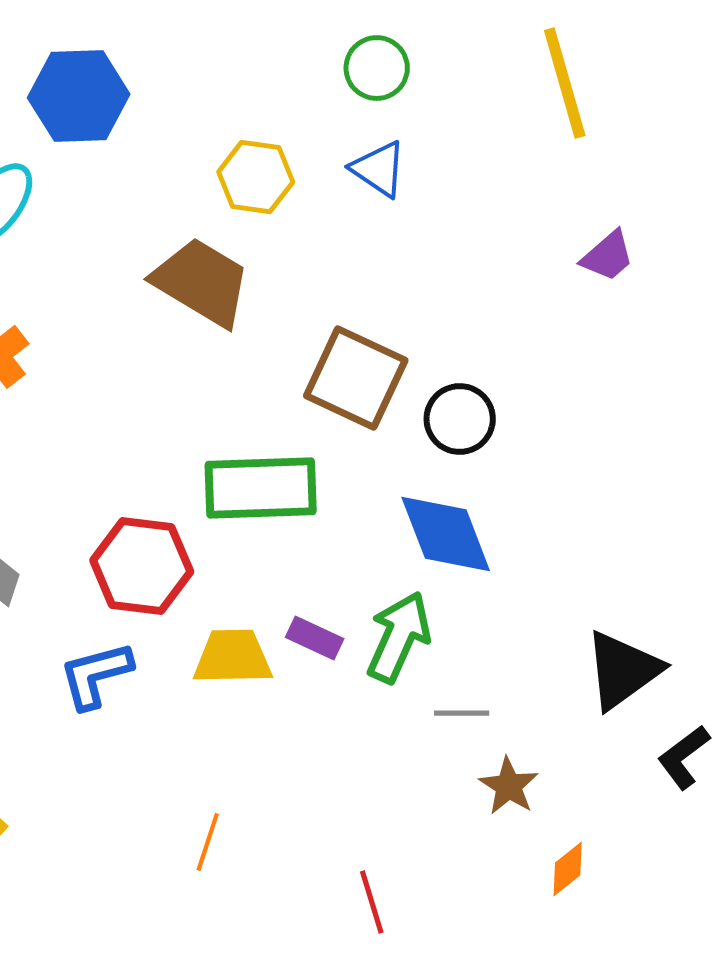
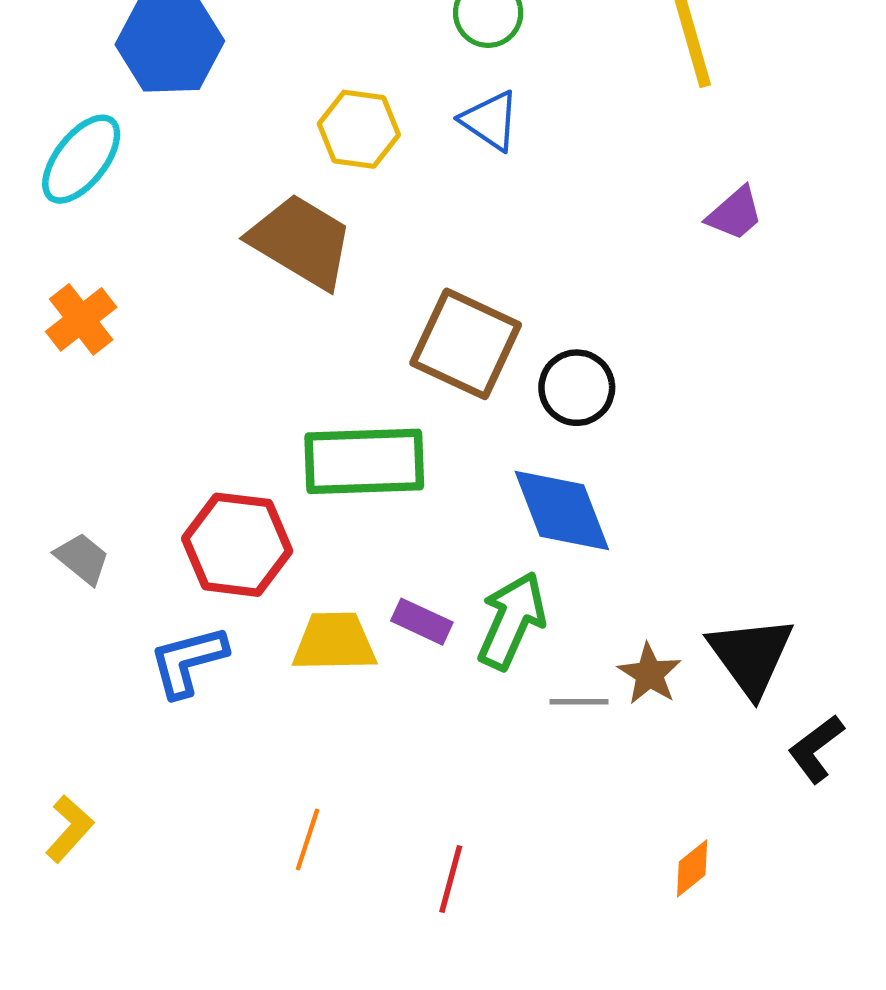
black triangle: (623, 670) -> (751, 656), turned -30
brown star: (509, 786) -> (649, 674), moved
red line: (372, 902) -> (451, 879), moved, turned 32

